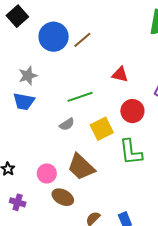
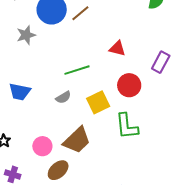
gray star: (28, 76) -> (26, 35), moved
blue trapezoid: (24, 101) -> (20, 92), moved
brown trapezoid: (81, 167) -> (77, 140), turned -88
brown ellipse: (63, 197) -> (58, 170), turned -70

